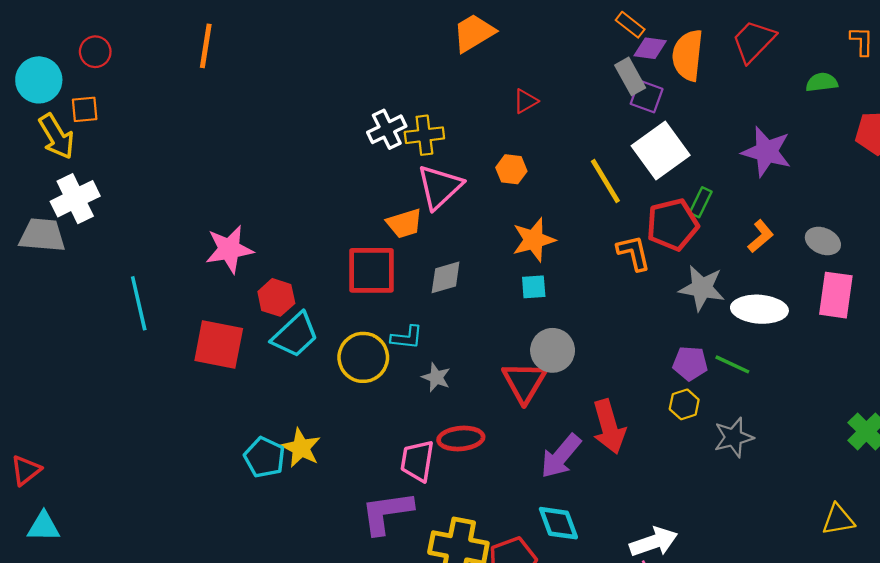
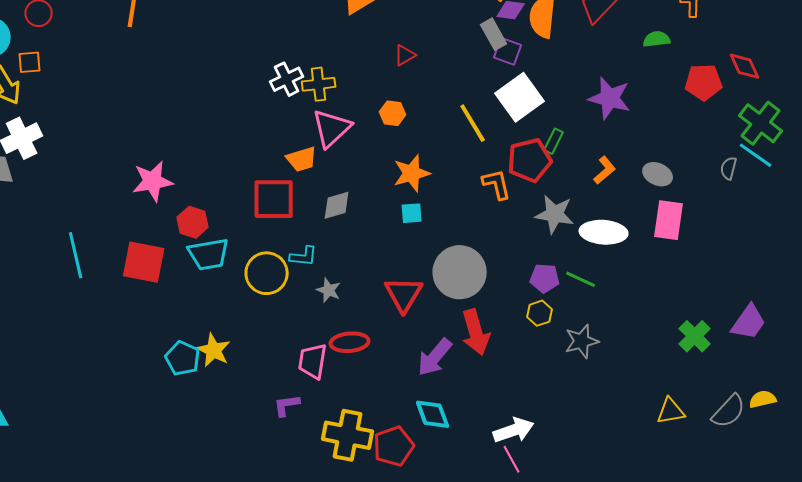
cyan line: (139, 303) -> (76, 255), moved
cyan trapezoid: (295, 335) -> (209, 254), turned 33
gray circle: (553, 350) -> (460, 272), moved, size x1.4
purple L-shape: (387, 513) -> (287, 405), size x0.6

